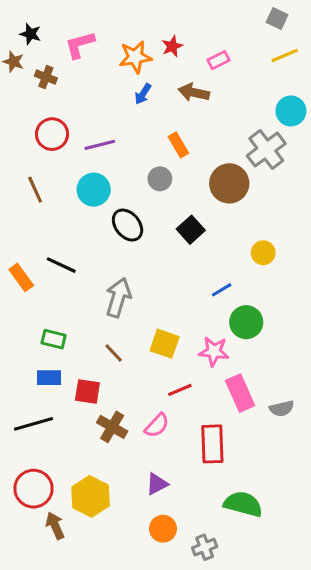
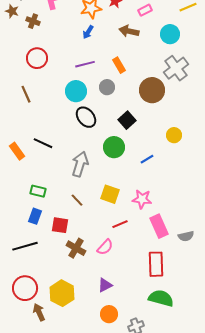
blue arrow: (143, 94) -> (88, 32), moved
cyan circle: (291, 111) -> (170, 34), moved
purple line: (100, 145) -> (85, 64), moved
cyan circle: (94, 190) -> (76, 91), moved
green circle: (246, 322) -> (114, 147), moved
blue rectangle: (49, 378) -> (35, 216), turned -70
red rectangle: (212, 444) -> (156, 264), moved

